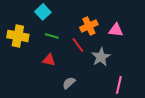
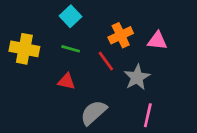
cyan square: (43, 12) -> (71, 16), moved
gray semicircle: (69, 83) -> (94, 113), size x1.5
pink line: (119, 85) -> (148, 115), moved

